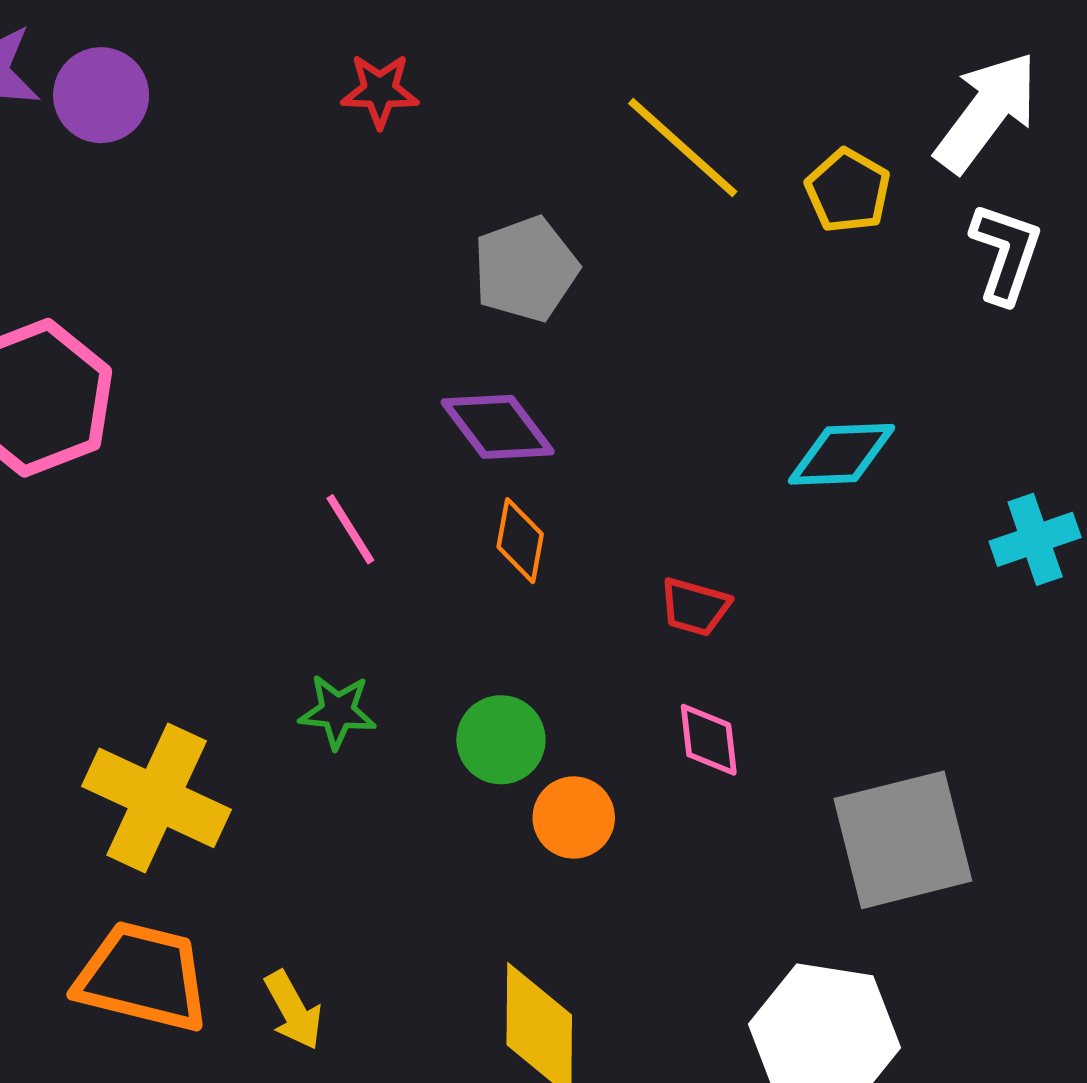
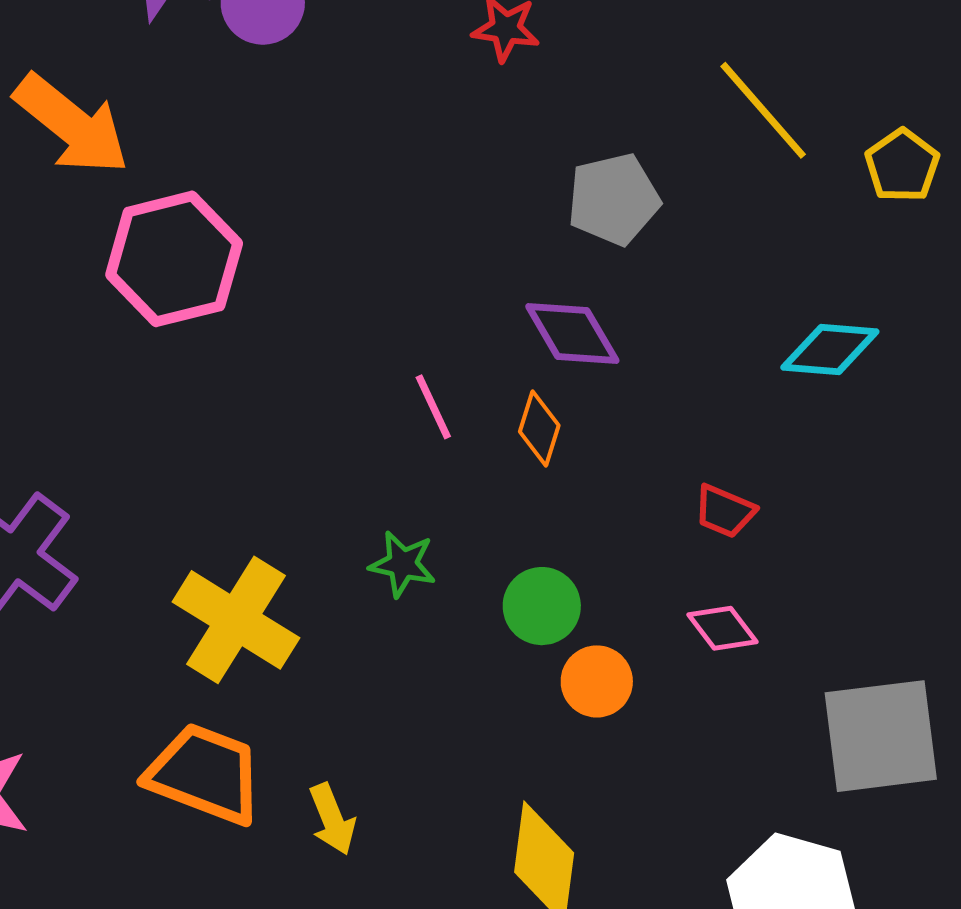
cyan diamond: (841, 454) -> (830, 350), moved
orange diamond: (520, 541) -> (539, 429), moved
pink diamond: (709, 740) -> (722, 628), turned -38

